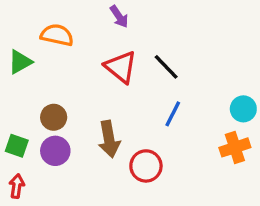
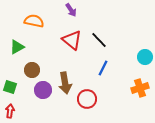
green triangle: (20, 62) -> (17, 47), moved
cyan circle: (243, 109) -> (145, 57), moved
purple circle: (55, 151) -> (43, 90), moved

